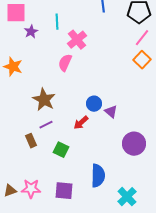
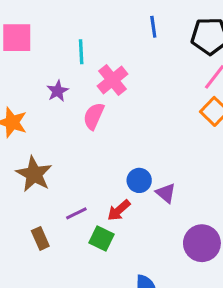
purple star: (31, 32) -> (58, 91), moved
brown star: (44, 100) -> (34, 174), moved
purple line: (46, 125) -> (76, 213), moved
green square: (61, 150) -> (102, 238), moved

